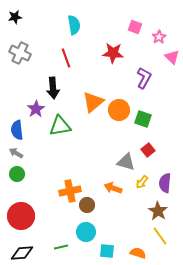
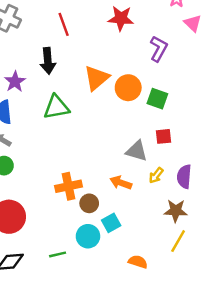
purple star: (36, 109) -> (15, 82), moved
red square: (148, 150) -> (163, 136), turned 32
brown star: (158, 211) -> (176, 211), turned -30
yellow line: (160, 236) -> (178, 241), turned 66
cyan square: (107, 251) -> (111, 223), moved, turned -35
orange semicircle: (138, 253) -> (138, 262), moved

